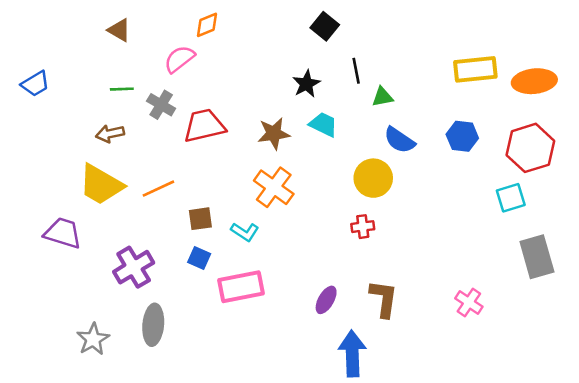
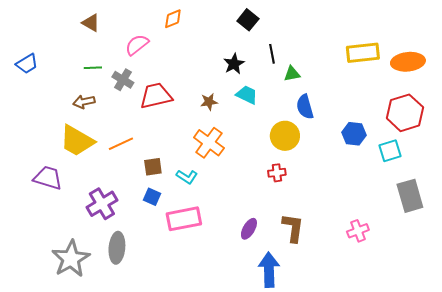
orange diamond: (207, 25) -> (173, 19), moved
brown star: (274, 134) -> (209, 102), size x0.7
blue hexagon: (462, 136) -> (354, 134), moved
blue semicircle: (399, 140) -> (305, 107), turned 40
pink cross: (469, 303) -> (358, 231), turned 35
gray star: (93, 339) -> (71, 259), size x1.5

